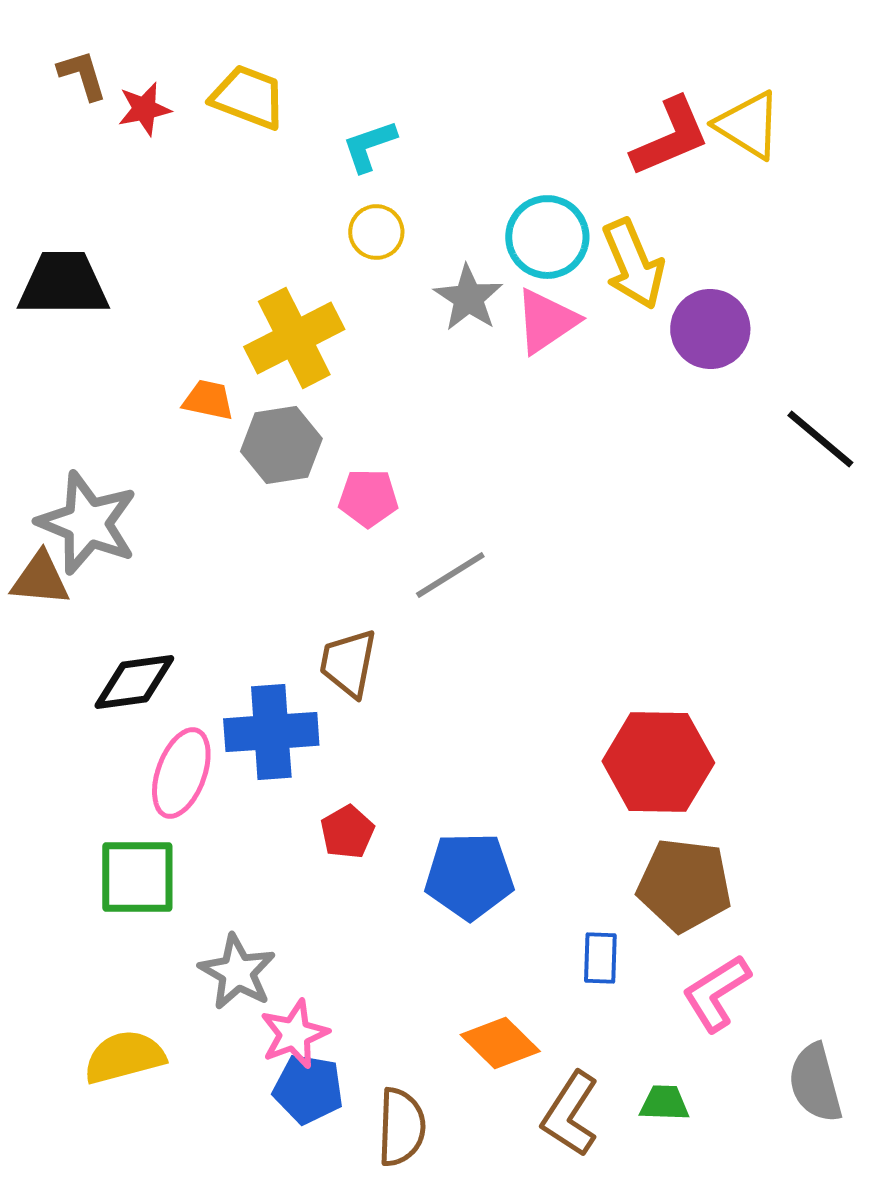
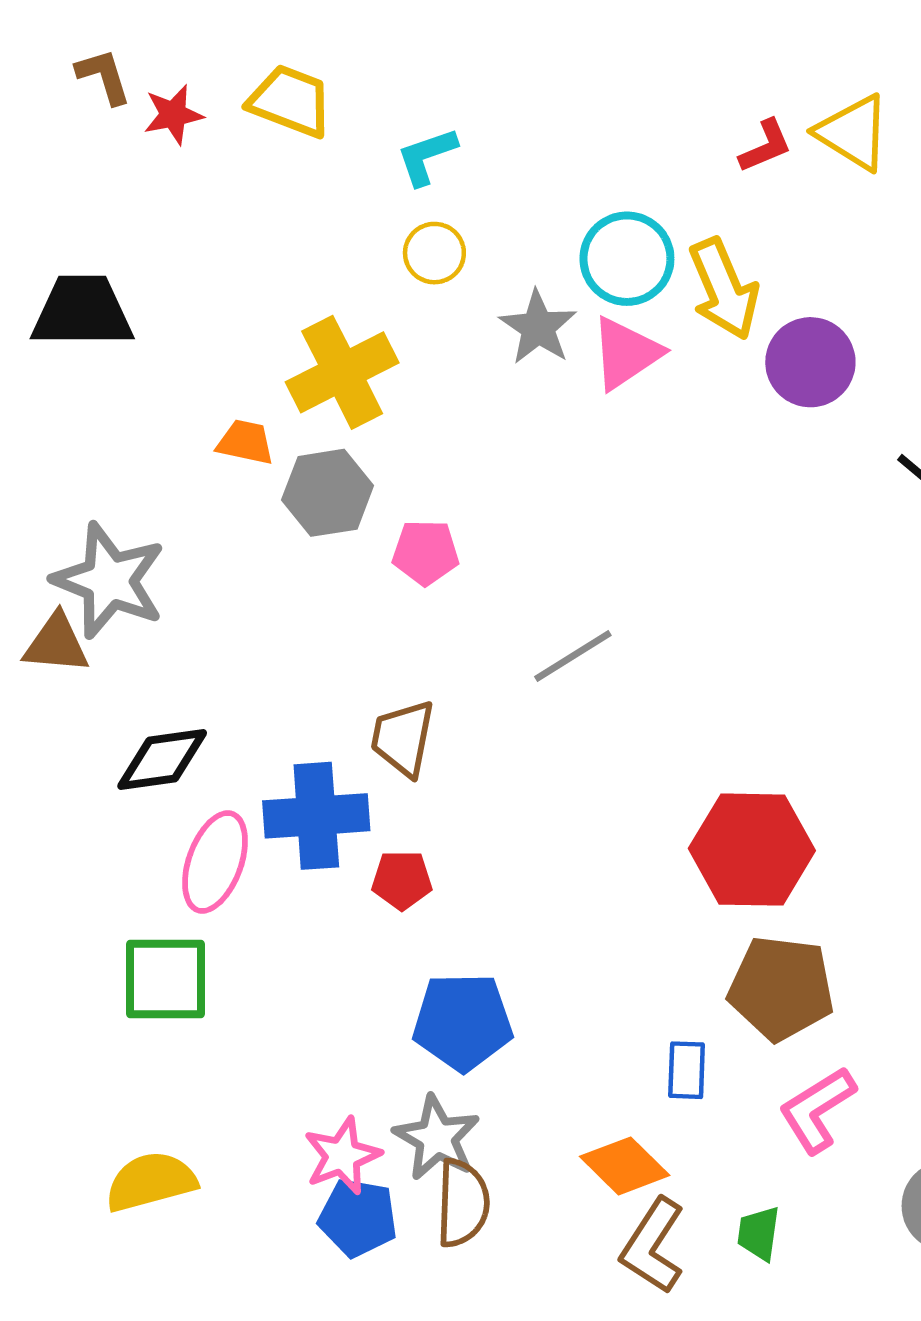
red L-shape: (670, 137) -> (765, 146), size x0.6
gray line: (450, 575) -> (573, 656), moved
red pentagon: (347, 832) -> (402, 880), moved, turned 30
blue pentagon: (469, 876) -> (463, 1022), moved
gray star: (237, 972) -> (437, 1138), moved
orange diamond: (500, 1043) -> (625, 1166), moved
green trapezoid: (664, 1103) -> (759, 1233), turned -84
brown semicircle: (401, 1127) -> (463, 1203), moved

